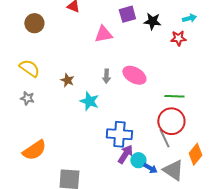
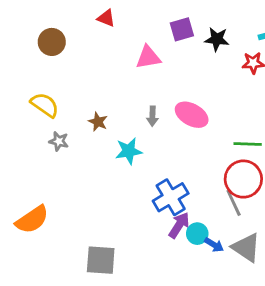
gray star: (27, 98) -> (59, 141), moved
cyan star: (89, 101) -> (129, 151), turned -30
blue cross: (119, 134) -> (171, 197), turned -35
orange semicircle: (34, 150) -> (32, 220), moved

